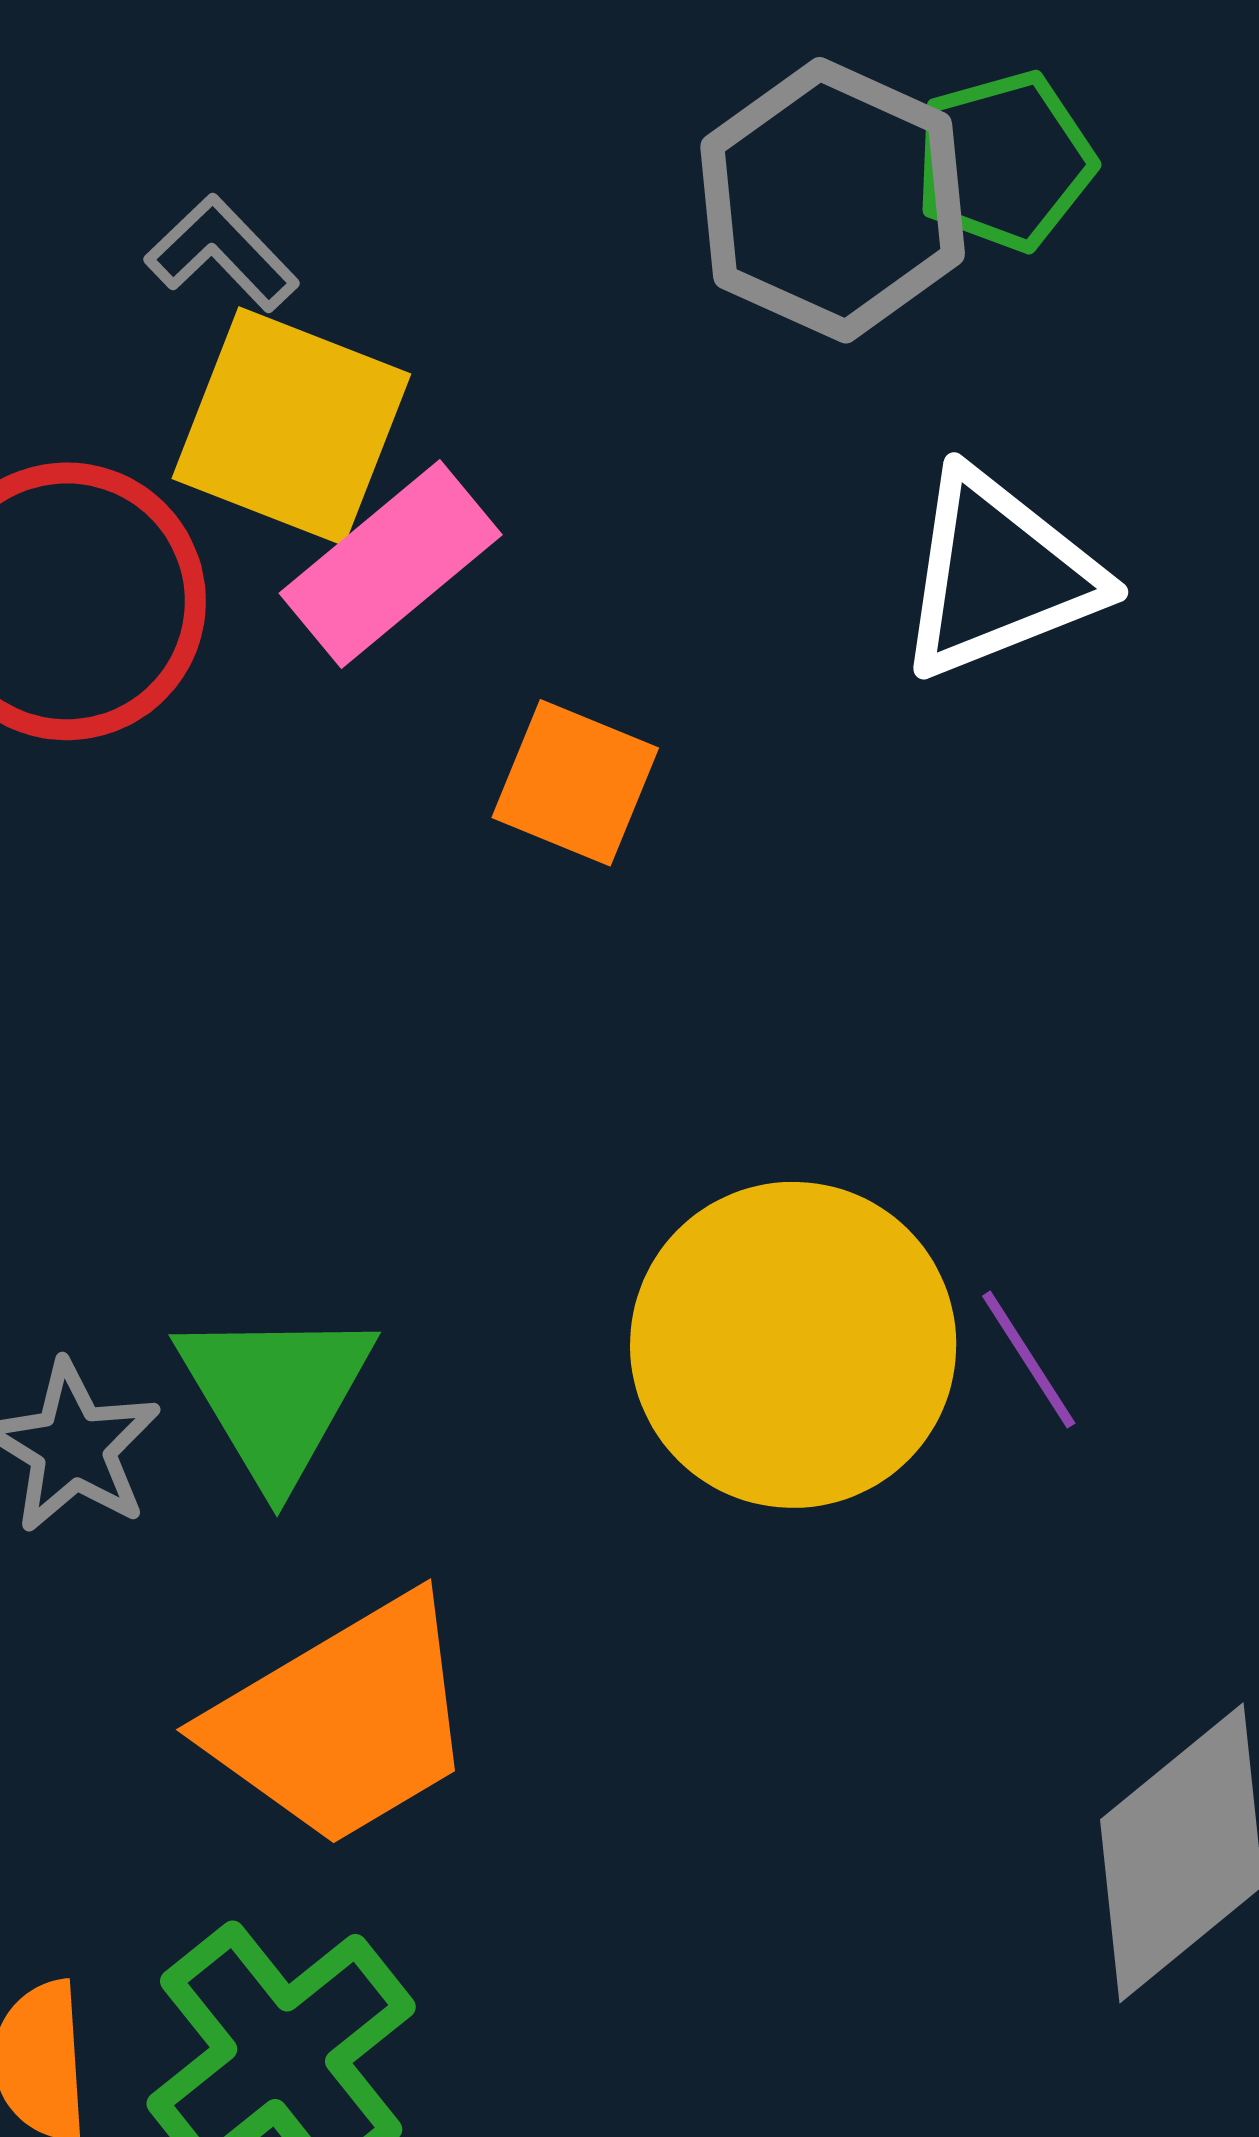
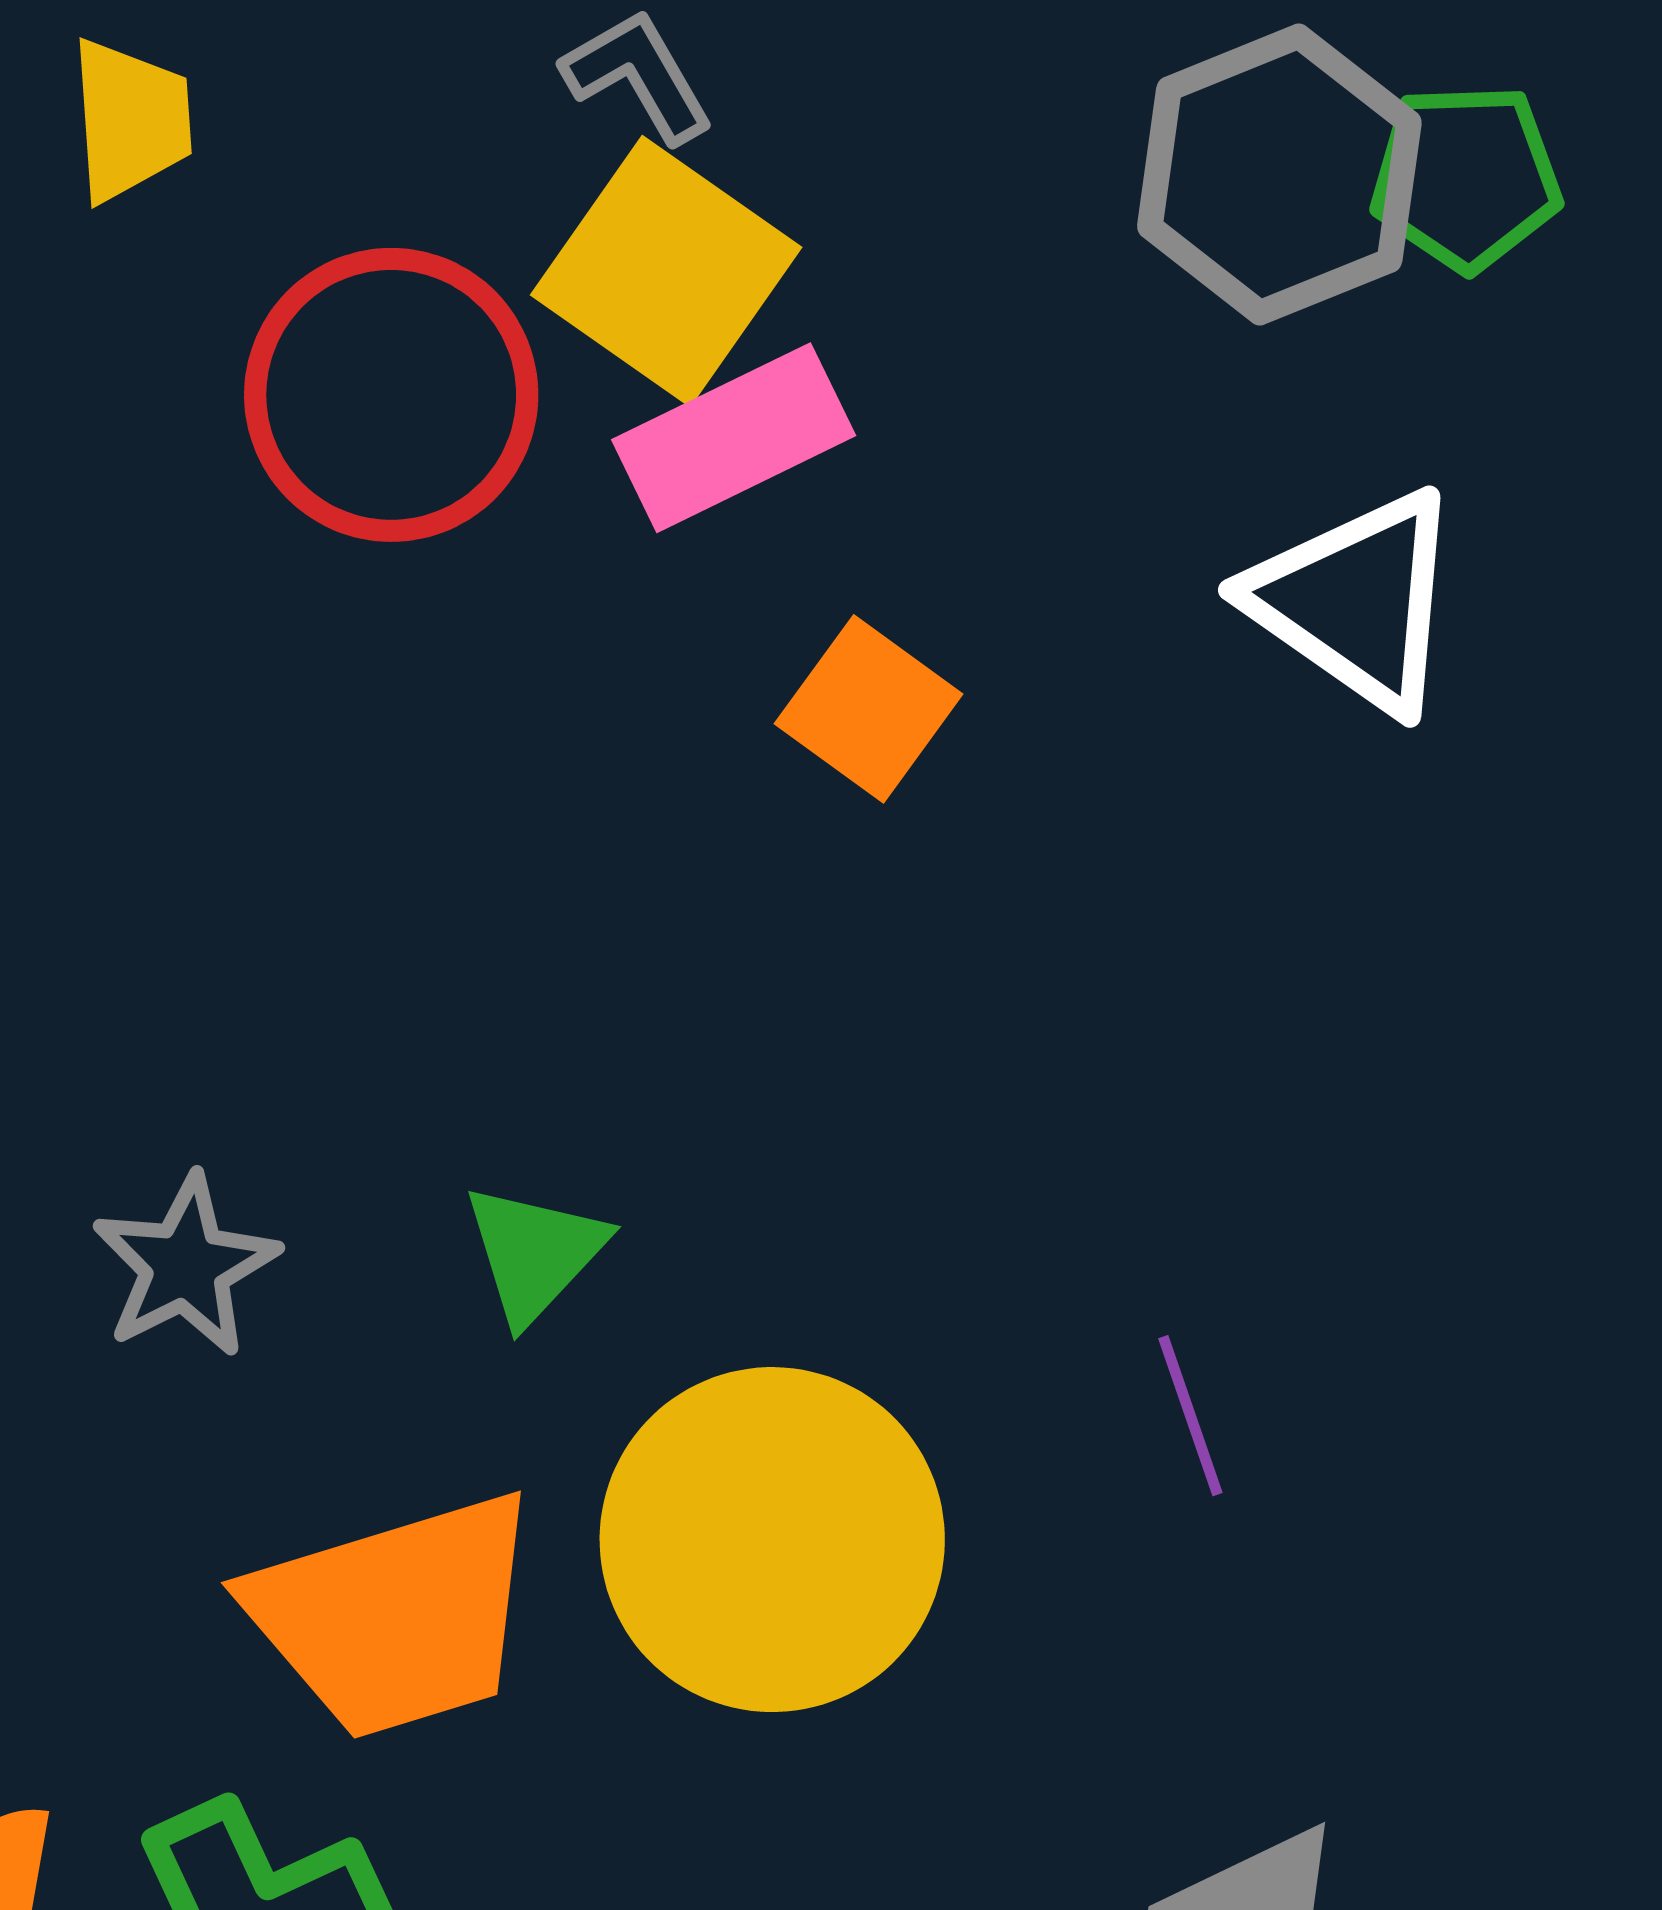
white triangle: (999, 575) -> (1356, 601), turned 43
yellow circle: (793, 1345) -> (772, 1540), moved
green triangle: (276, 1395) -> (535, 1253), moved, size x0.7

